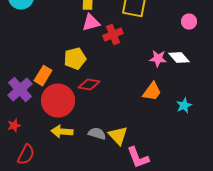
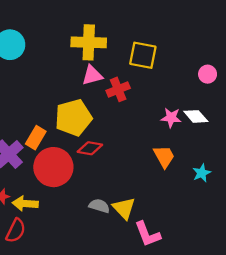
yellow pentagon: (75, 59) -> (73, 118), size x1.4
orange trapezoid: (152, 92) -> (164, 156), turned -65
yellow arrow: (62, 132) -> (25, 204), moved

